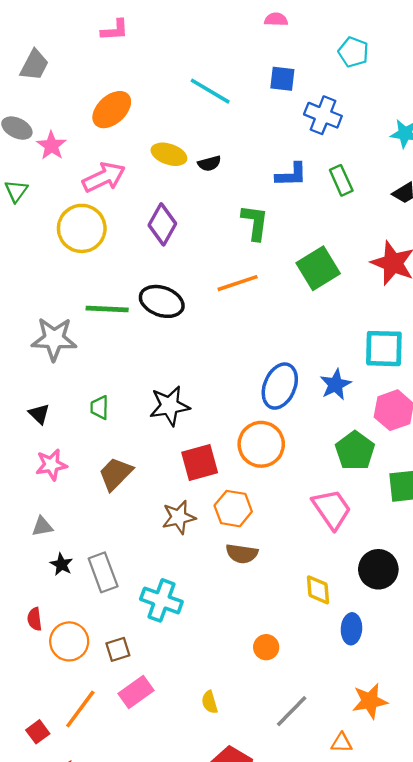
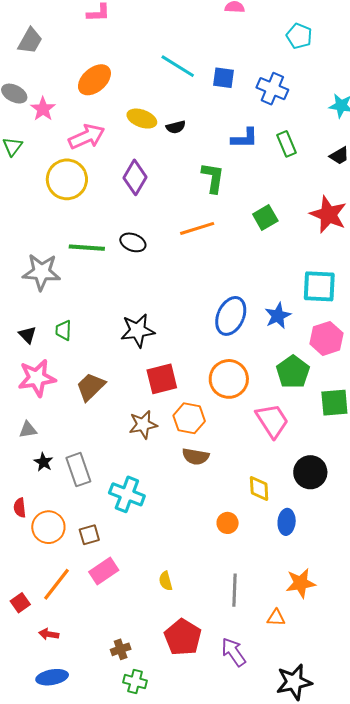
blue square: (282, 79) -> (224, 78), moved
green square: (318, 268) -> (265, 218), size x0.7
black ellipse: (162, 301) -> (133, 242), size x0.7
green trapezoid: (100, 407) -> (64, 330), moved
orange circle: (261, 444) -> (229, 379), moved
pink star: (51, 465) -> (37, 378), size x1.4
orange circle: (266, 647) -> (228, 523), moved
gray line: (292, 711) -> (234, 590), turned -44

